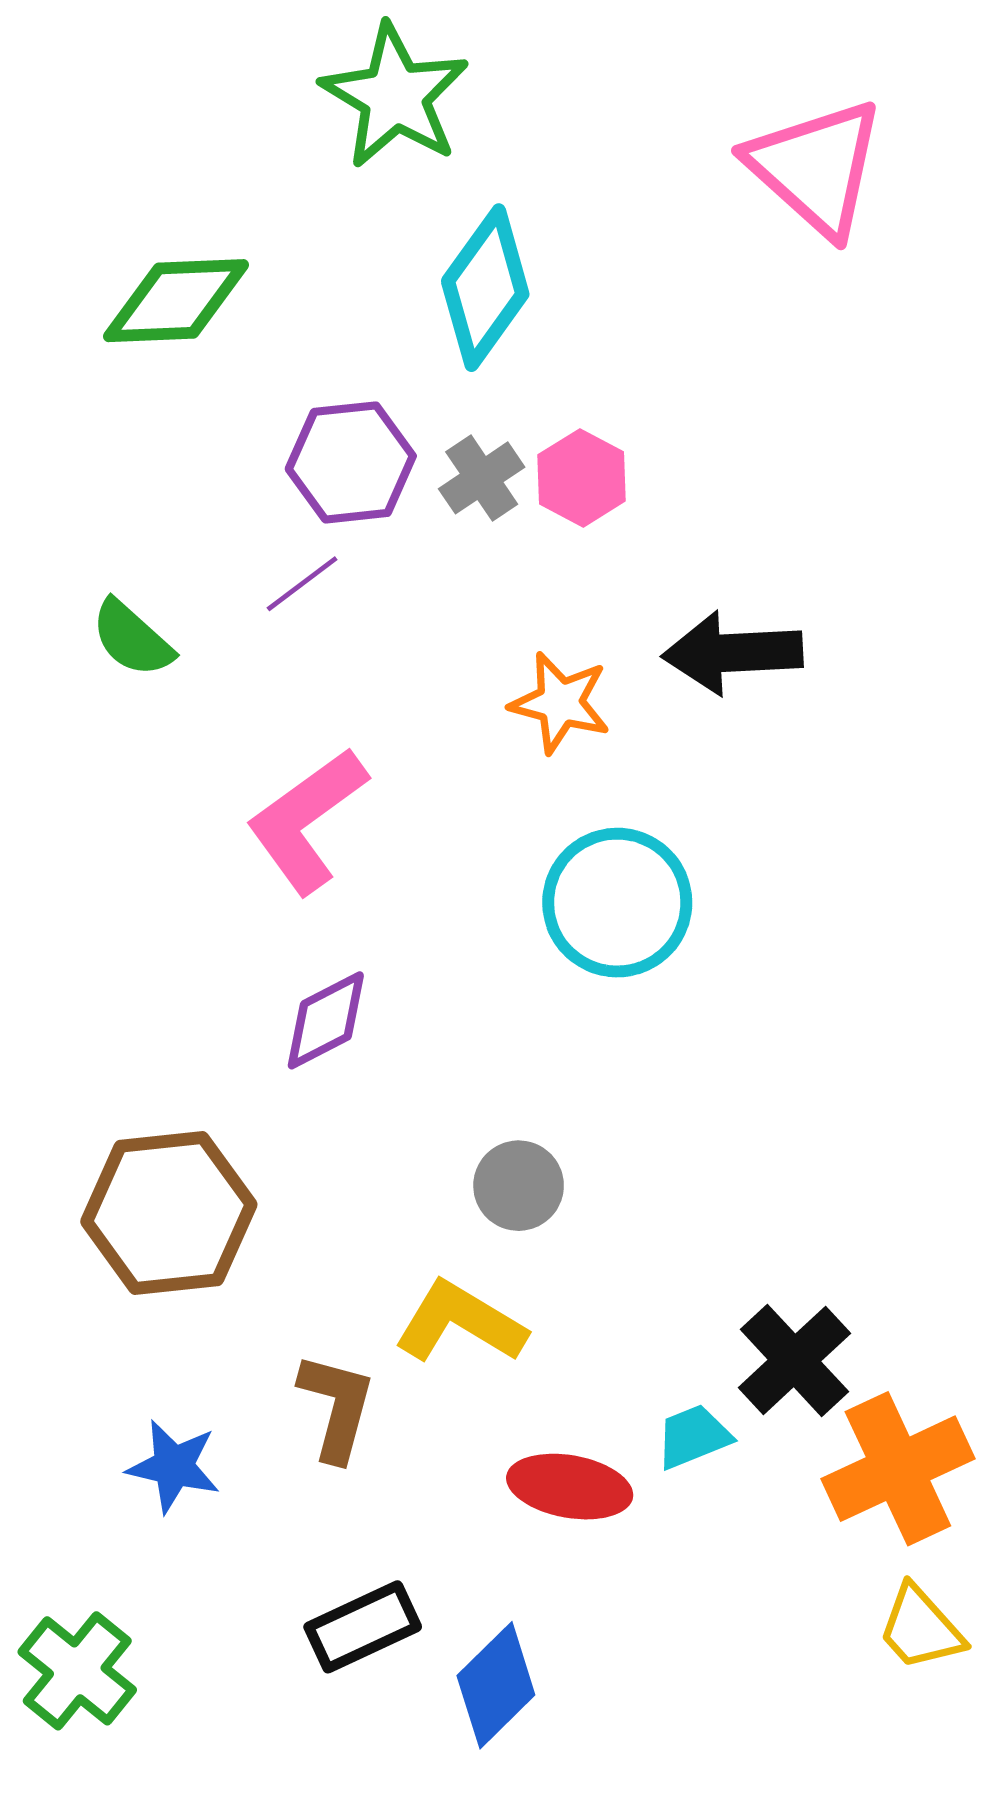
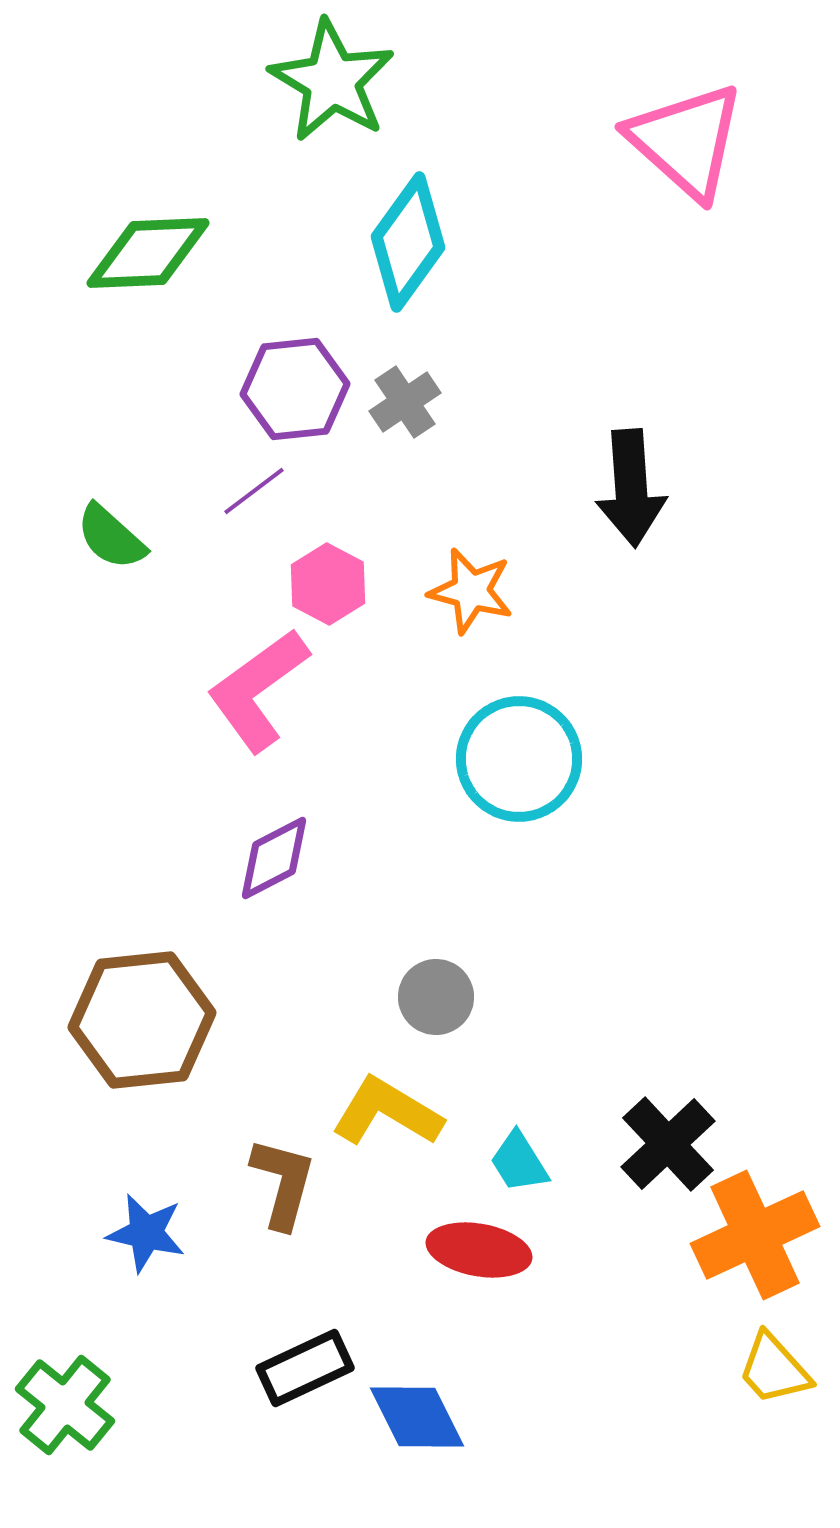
pink hexagon: (582, 478) -> (328, 584), moved
black arrow: (733, 653) -> (631, 488), moved, turned -91
cyan trapezoid: (693, 1437) -> (519, 1162), moved, turned -100
blue diamond: (496, 1685) -> (417, 1417), turned -72

